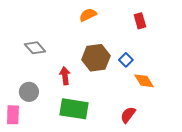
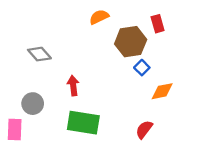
brown hexagon: (96, 58) -> (131, 42), moved
orange diamond: (144, 81) -> (162, 91), turned -70

